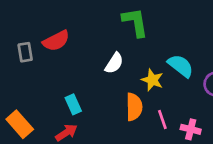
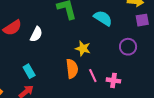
white semicircle: (114, 63) -> (36, 34), moved
cyan semicircle: (181, 66) -> (103, 18), moved

